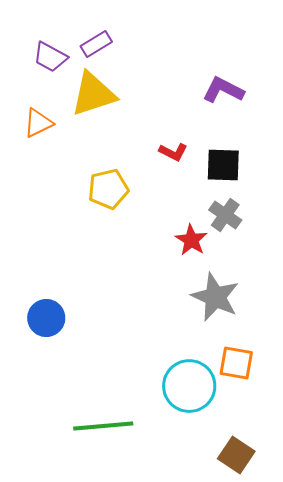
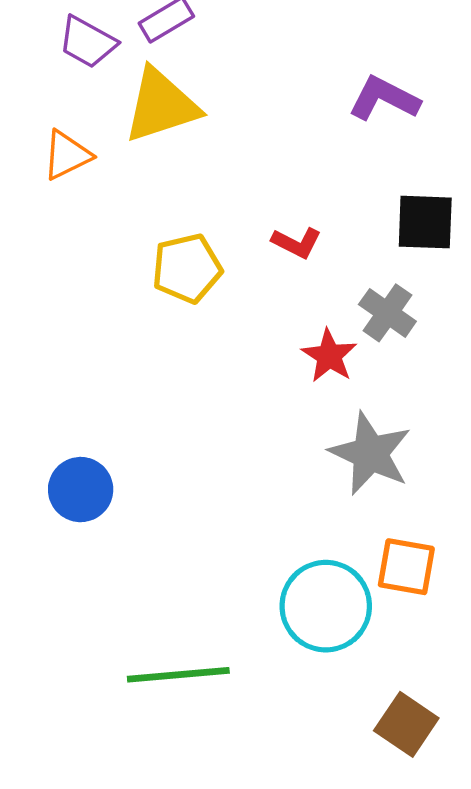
red L-shape: (173, 152) -> (297, 243), moved
black square: (223, 165) -> (425, 222), moved

